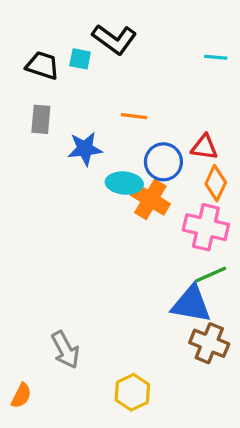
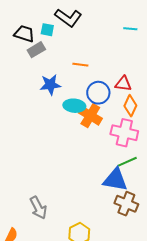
gray rectangle: (41, 119) -> (36, 50), moved, turned 54

